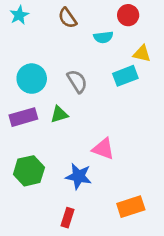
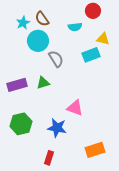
cyan star: (19, 15) -> (23, 23), moved
brown semicircle: (67, 18) -> (42, 19), moved
cyan circle: (32, 79) -> (38, 41), moved

